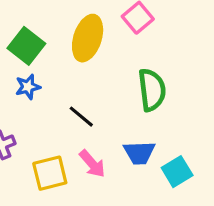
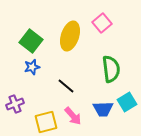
cyan square: (177, 172) -> (127, 102), moved

